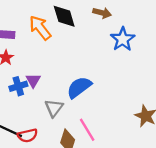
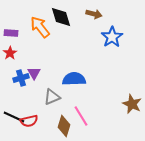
blue semicircle: (79, 87) -> (74, 79), turned 35
gray triangle: (54, 108) -> (52, 97), turned 30

